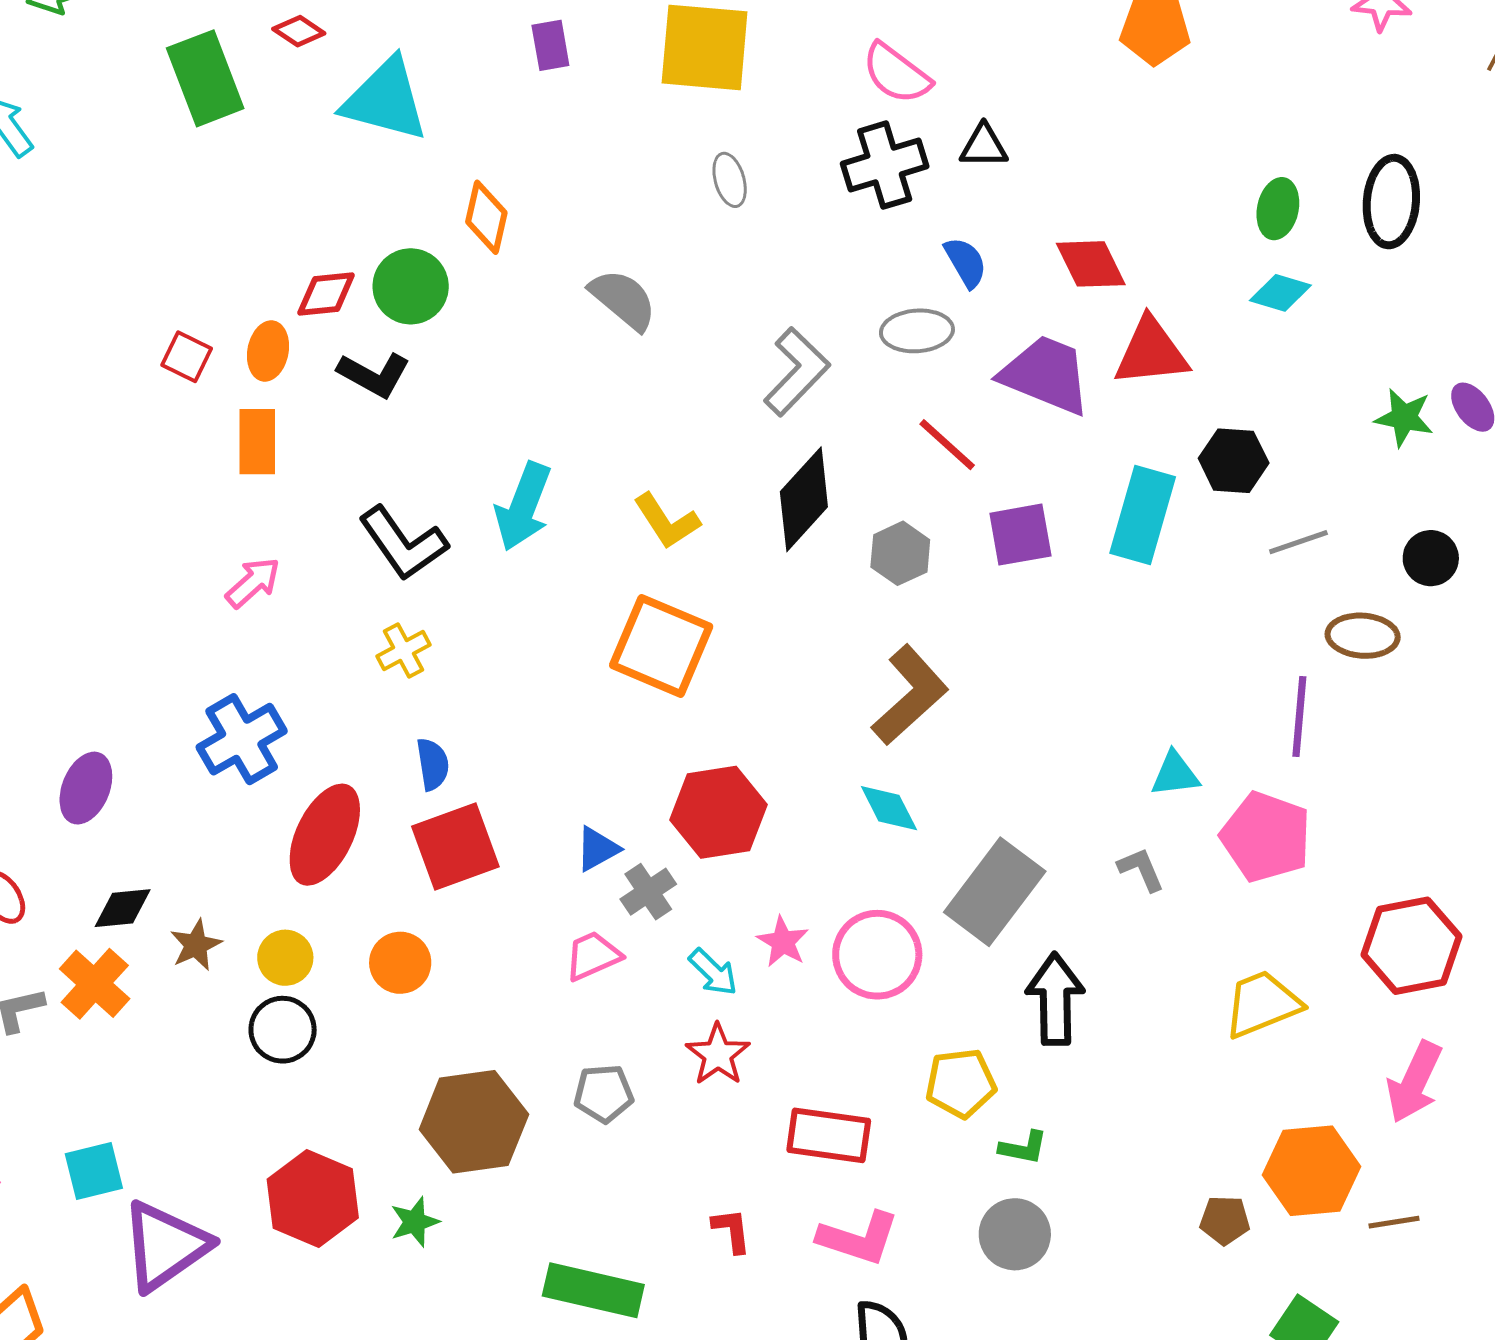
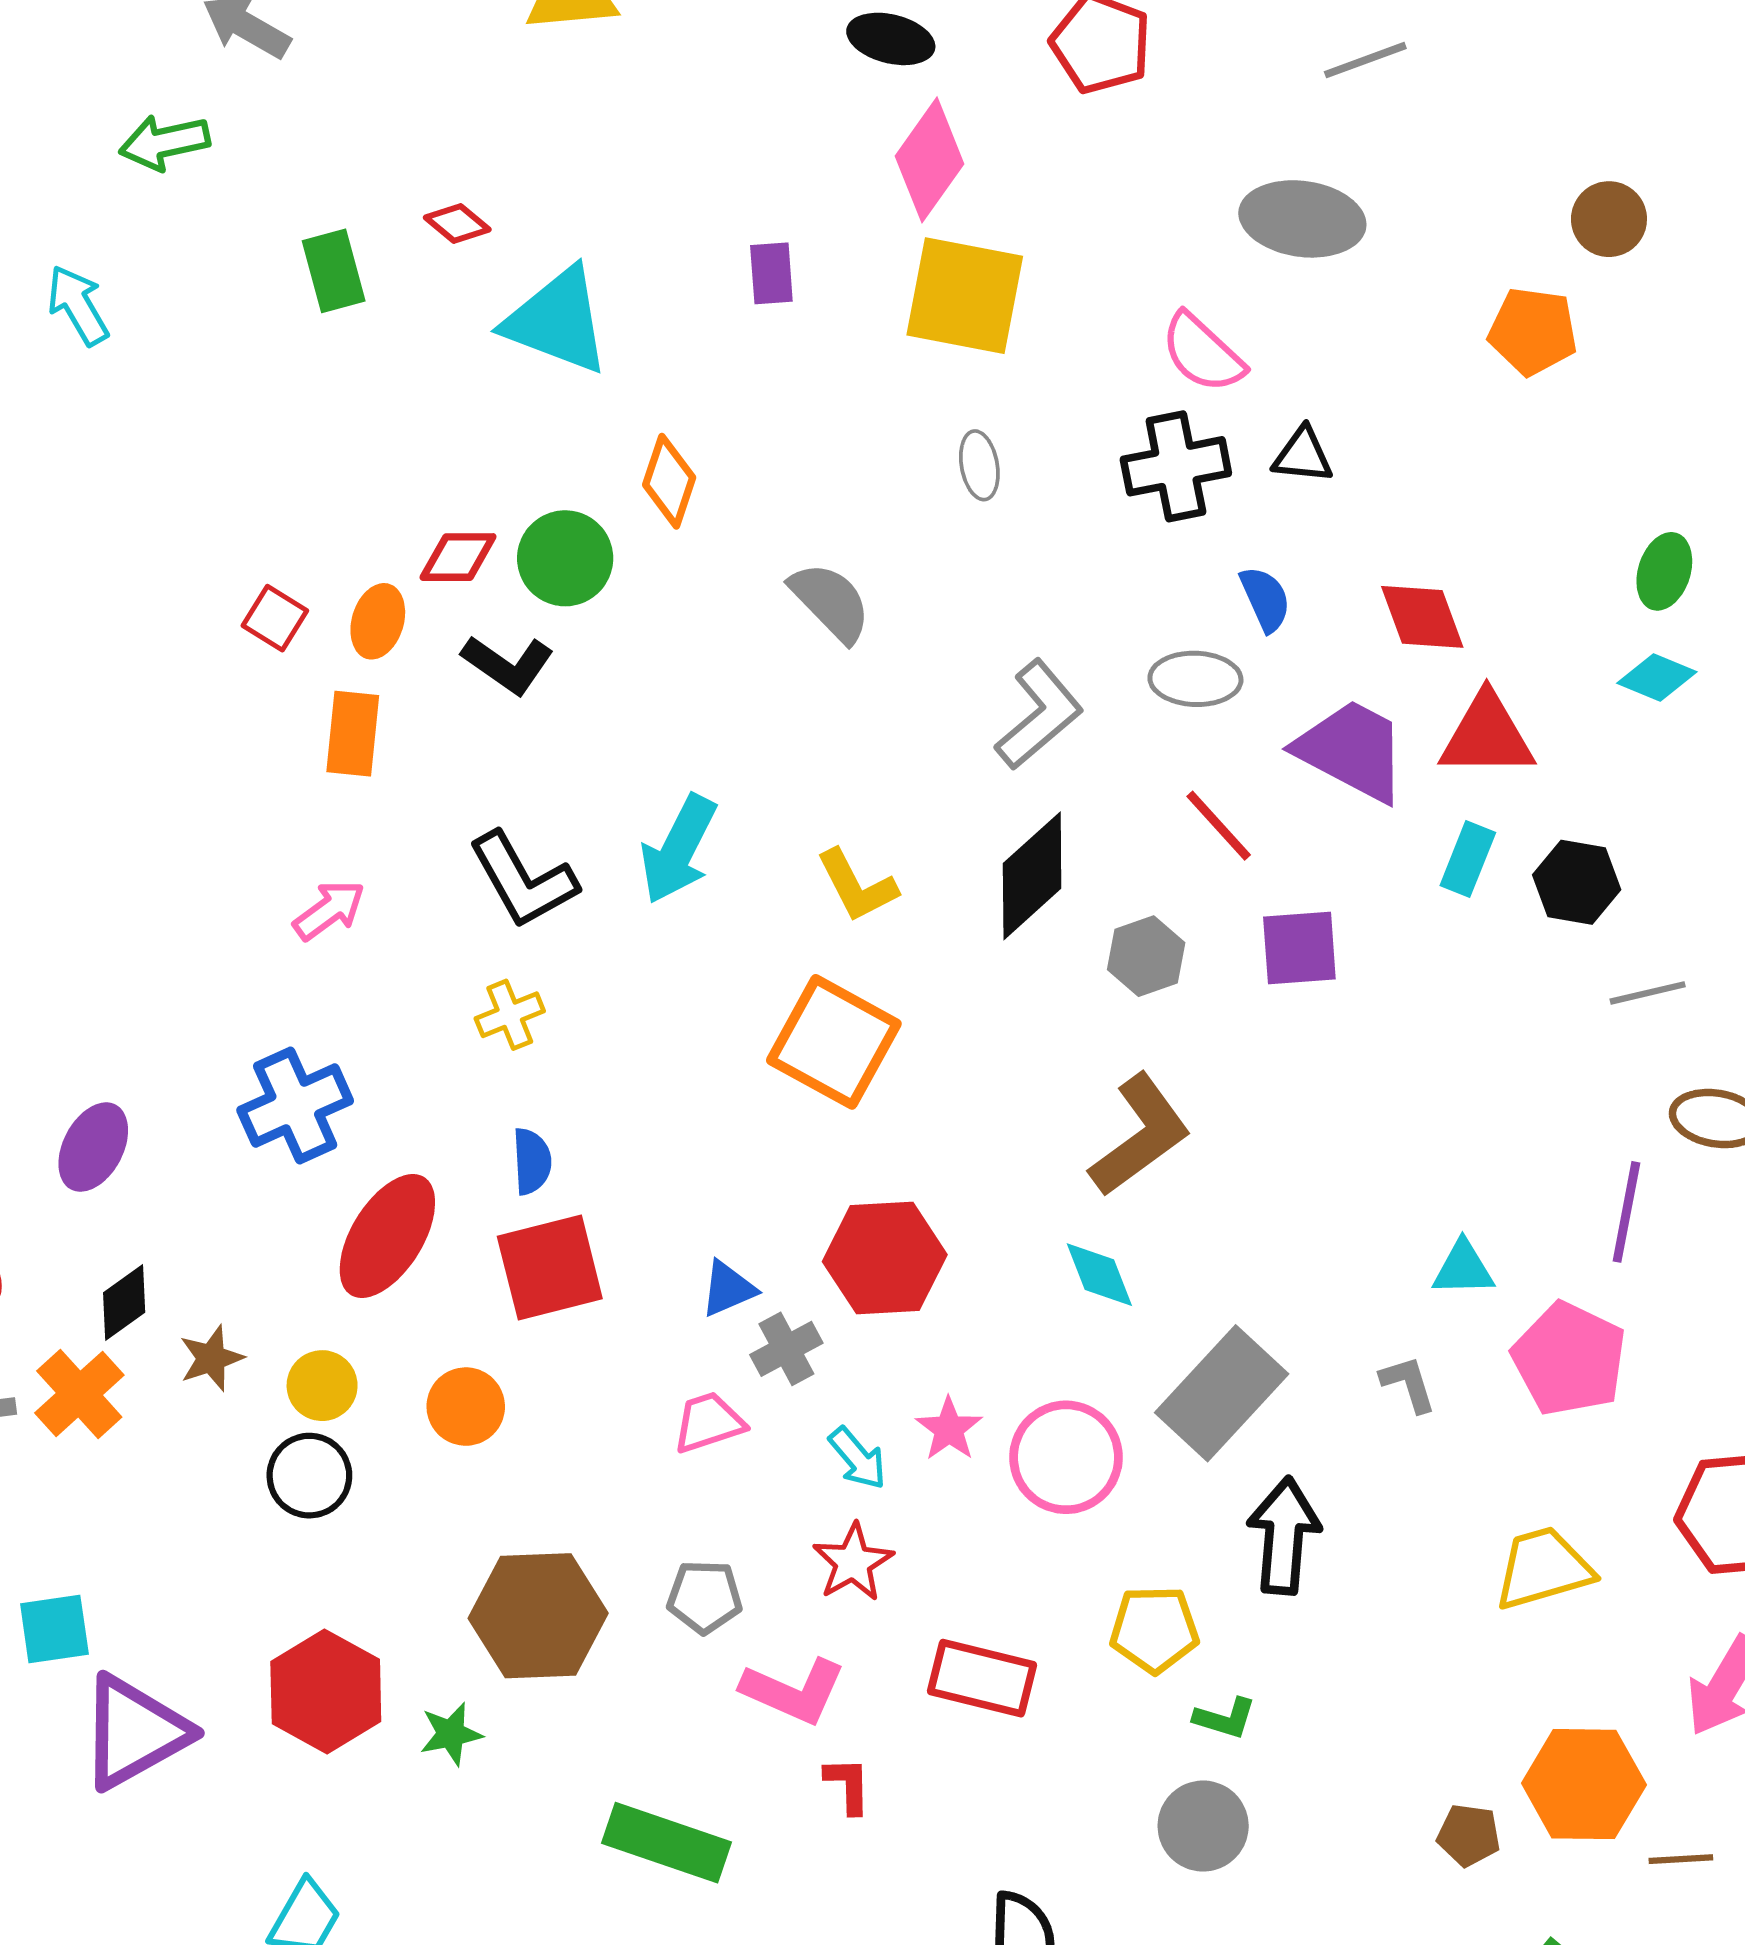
green rectangle: (205, 78) -> (334, 271), size x0.7
cyan rectangle: (1143, 515) -> (1468, 859), moved, size x0.6
black diamond: (123, 908) -> (124, 1303), turned -36
pink L-shape: (858, 1238) -> (793, 1691), moved

